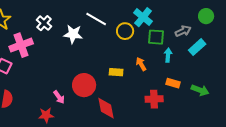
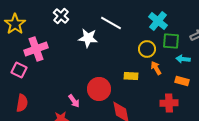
white cross: (44, 23) -> (61, 16), moved
yellow circle: (125, 31) -> (147, 49), moved
cyan arrow: (168, 55) -> (183, 59), turned -88
orange rectangle: (173, 83) -> (182, 81), moved

